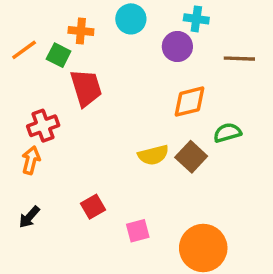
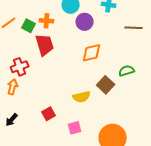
orange cross: (81, 31) -> (47, 21), moved
purple circle: (177, 46) -> (85, 22), moved
orange diamond: (189, 102) -> (92, 53), moved
yellow semicircle: (153, 155) -> (82, 97), moved

